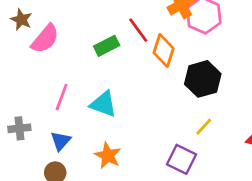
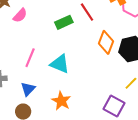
pink semicircle: (45, 39) -> (20, 15), size x0.7
orange diamond: (164, 51) -> (106, 42), moved

